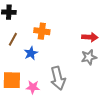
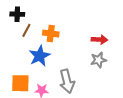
brown line: (13, 39) -> (26, 30), moved
blue star: (31, 53) -> (40, 56), size x1.5

